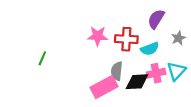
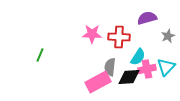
purple semicircle: (156, 19) -> (147, 18), turned 42
cyan semicircle: (150, 49) -> (138, 57), moved, turned -36

